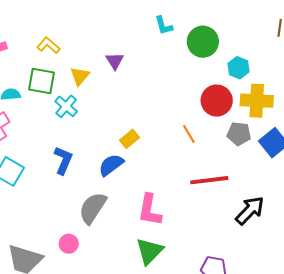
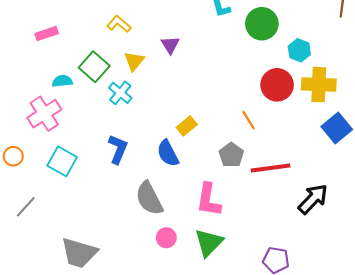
yellow L-shape: (48, 45) -> (119, 24), moved
green square: (41, 81) -> (94, 67), turned 32
gray pentagon: (239, 134) -> (231, 155), moved, turned 30
blue semicircle: (111, 165) -> (168, 153), turned -80
gray semicircle: (93, 208) -> (149, 198), turned -60
pink circle: (69, 244) -> (166, 238), moved

